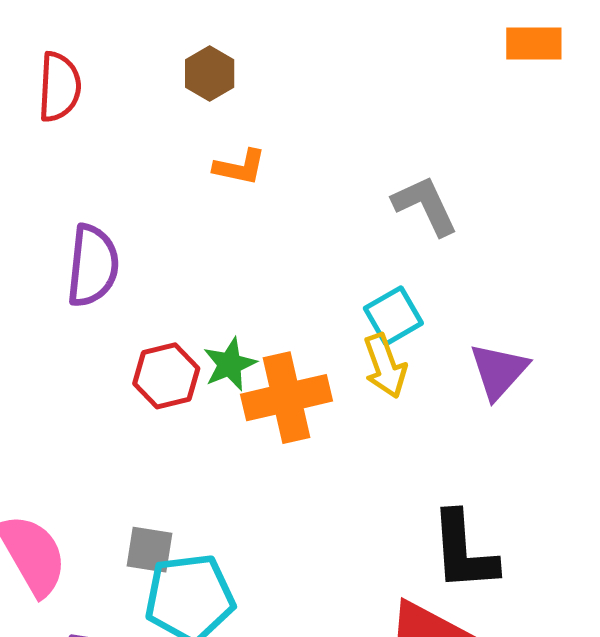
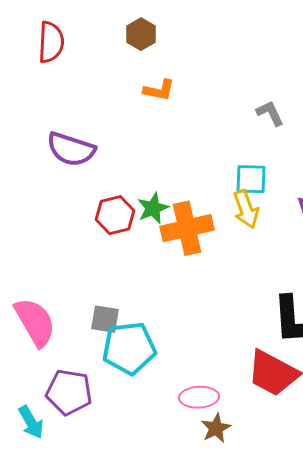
gray L-shape: (425, 205) -> (270, 113), size x0.7
purple semicircle: (93, 266) -> (71, 149), turned 102
cyan square: (393, 316) -> (251, 179), turned 32

